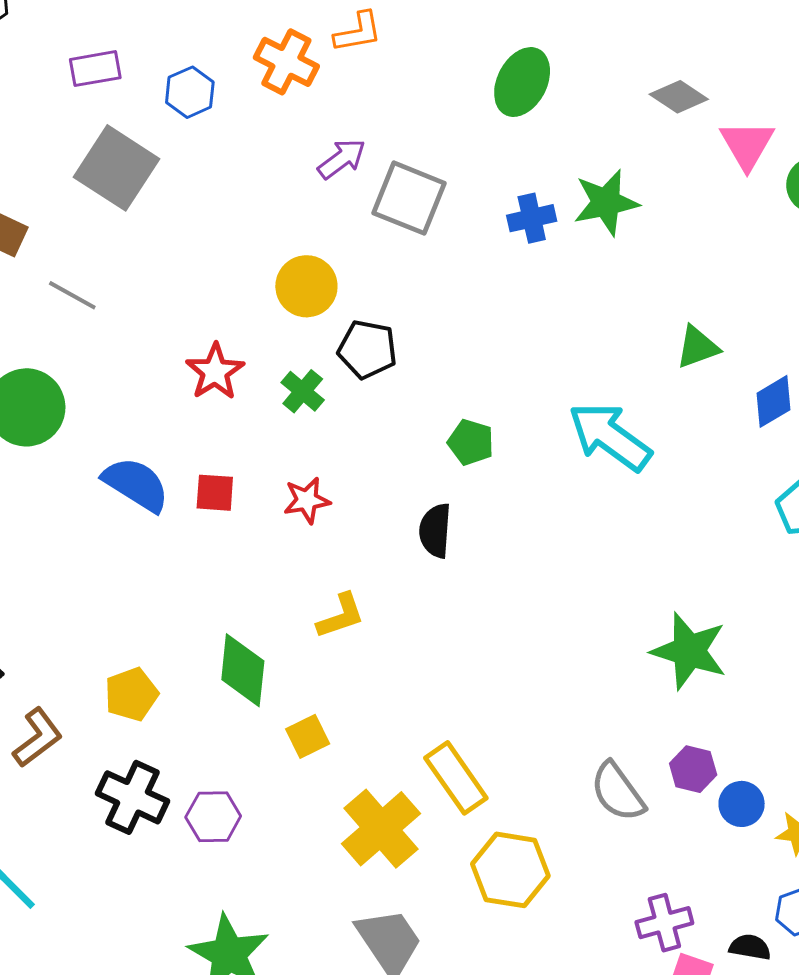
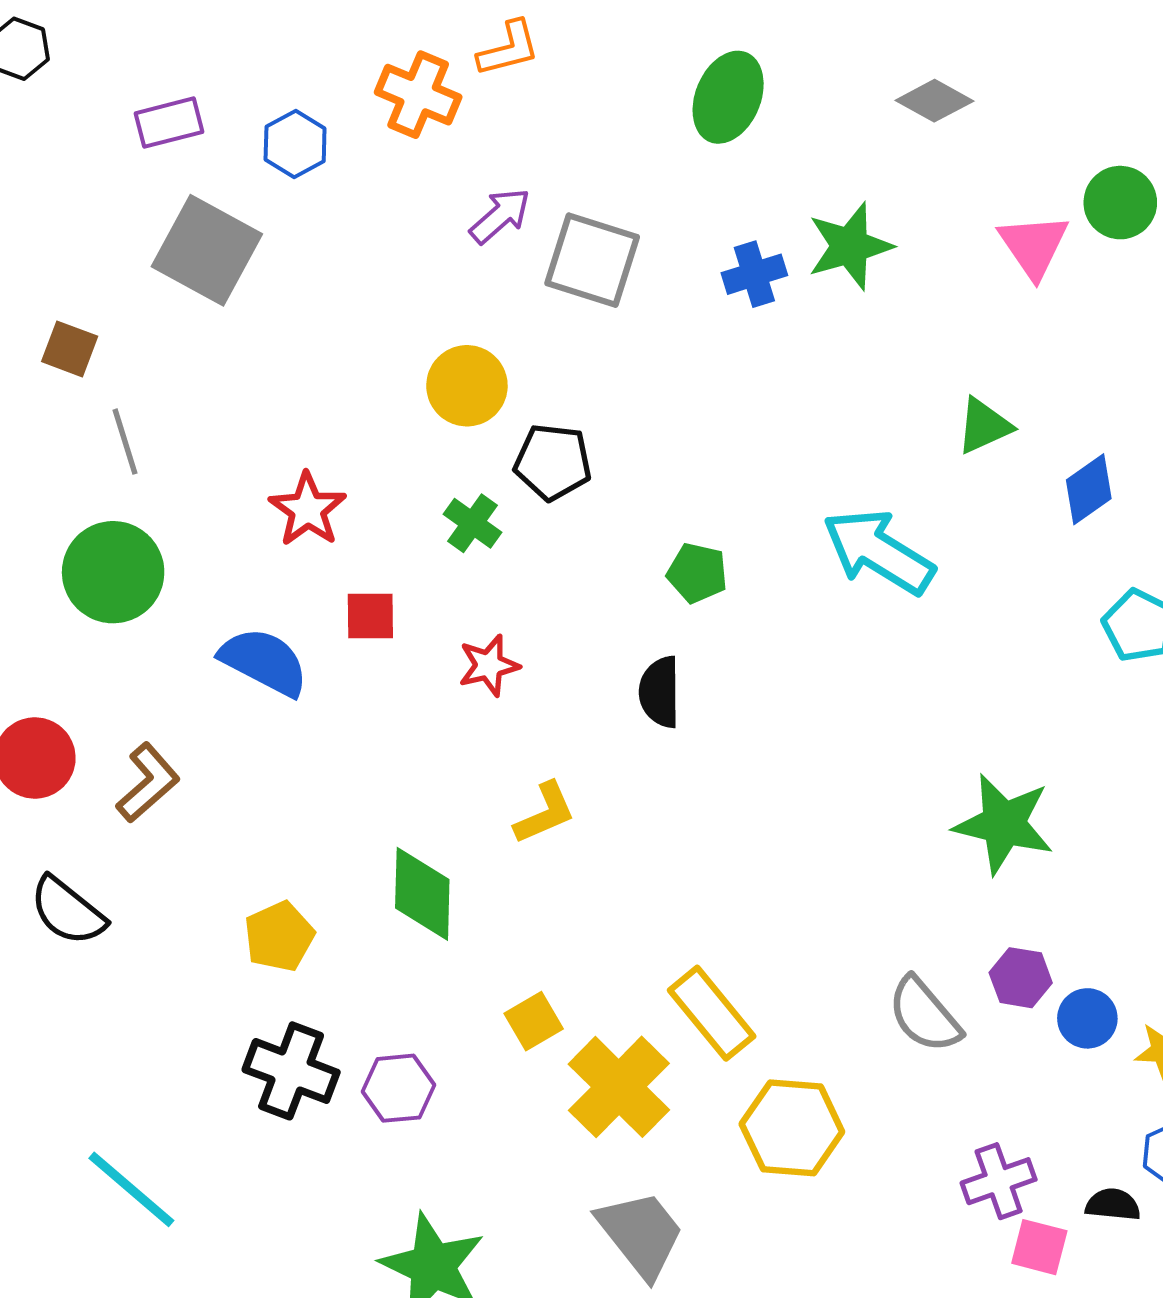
pink triangle: (747, 145) -> (1034, 246), moved
gray line: (72, 295) -> (125, 442), moved, turned 48
red star: (215, 372) -> (308, 509), moved
red square: (215, 493) -> (370, 616), moved
yellow square: (308, 736) -> (534, 1021), moved
brown L-shape: (38, 738) -> (148, 783), moved

